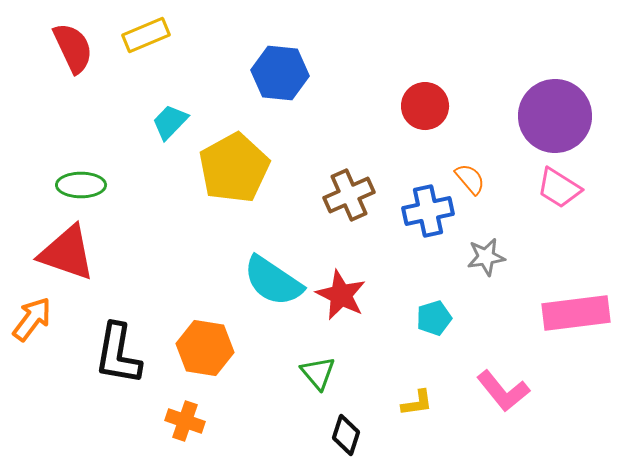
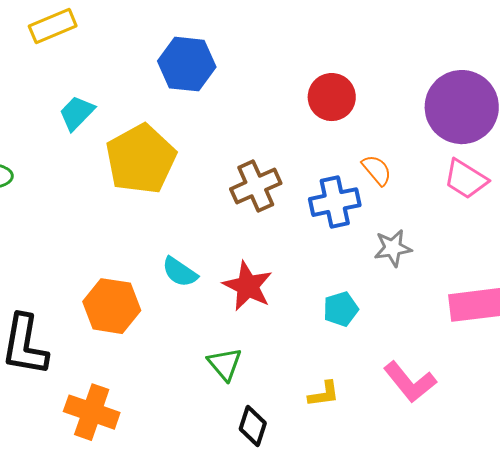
cyan semicircle: (273, 281) -> (180, 272), size x0.6
orange hexagon: (205, 348) -> (112, 306), moved
orange cross: (185, 421) -> (92, 412), size x1.4

